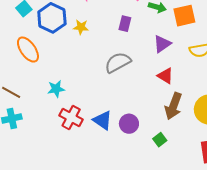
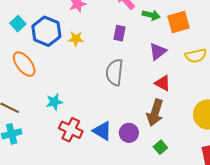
gray semicircle: (118, 62) -> (114, 72), turned -52
brown arrow: (173, 106) -> (155, 113), moved

